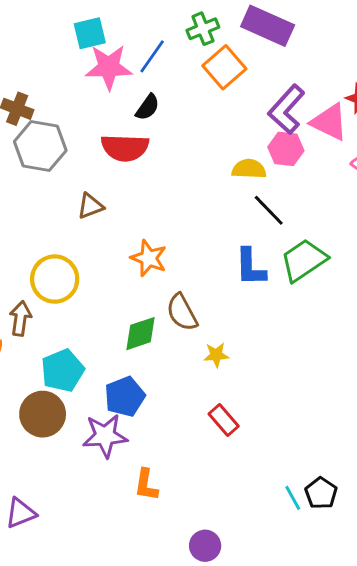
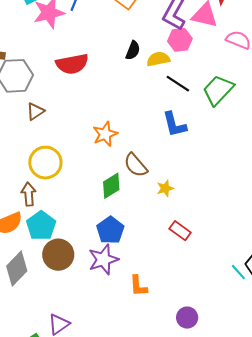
black semicircle: (148, 107) -> (133, 50), moved
brown triangle: (90, 206) -> (35, 111), moved
orange star: (149, 258) -> (105, 134), turned -30
green trapezoid: (304, 260) -> (218, 90), moved
cyan pentagon: (63, 371) -> (41, 226), moved

